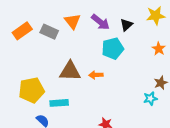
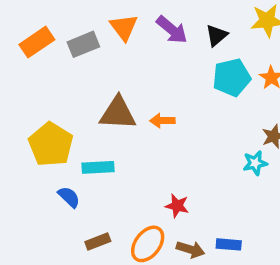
gray rectangle: (49, 32) -> (83, 44), turned -48
cyan pentagon: (113, 48) -> (232, 77), moved
yellow pentagon: (31, 90) -> (51, 144), turned -30

